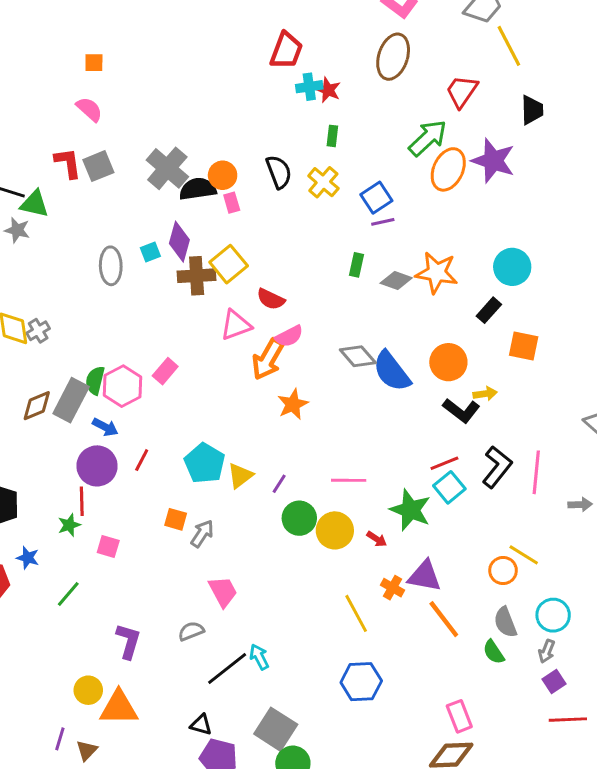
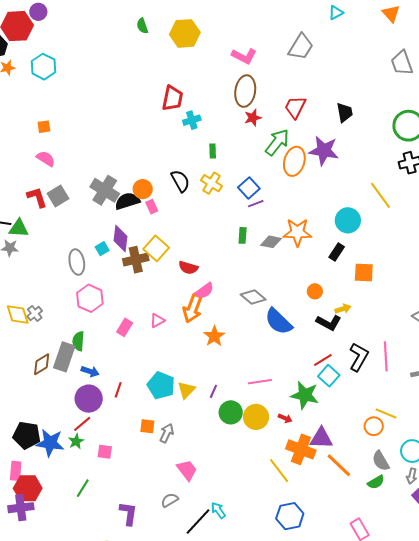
yellow line: (509, 46) -> (380, 195), moved
red star: (328, 90) -> (253, 118), moved, turned -30
pink triangle: (236, 325) -> (157, 320), moved, size x0.7
orange circle: (448, 362) -> (315, 291), size x0.6
blue semicircle: (392, 371) -> (279, 322), moved
pink hexagon: (122, 386) -> (90, 298), moved
red line: (82, 501) -> (82, 424), turned 60
blue star: (28, 558) -> (50, 443), moved, size x1.8
orange cross: (393, 588) -> (301, 449), size x1.8
green semicircle: (494, 652) -> (376, 482), turned -78

